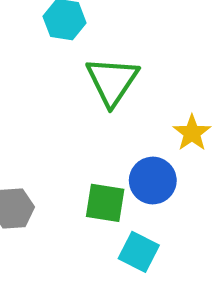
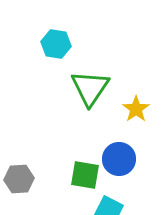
yellow star: (192, 133) -> (136, 109), moved

